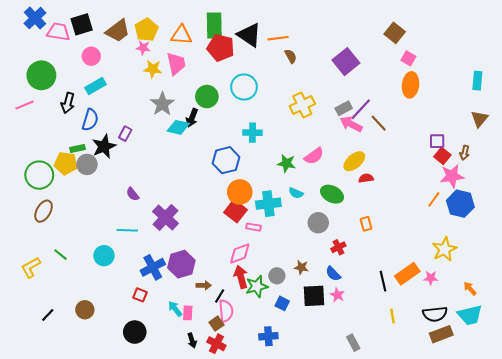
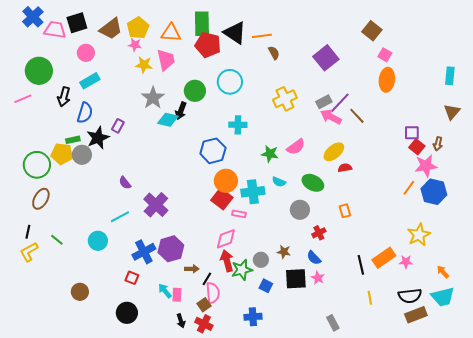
cyan line: (127, 230) -> (120, 217), turned -30
black line: (48, 315) -> (28, 232), moved, turned -32

